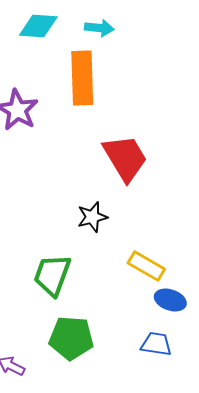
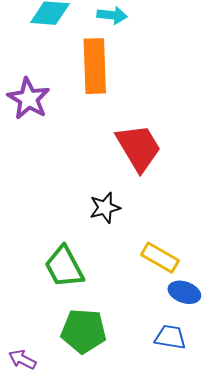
green trapezoid: (52, 275) -> (64, 267), turned -48

